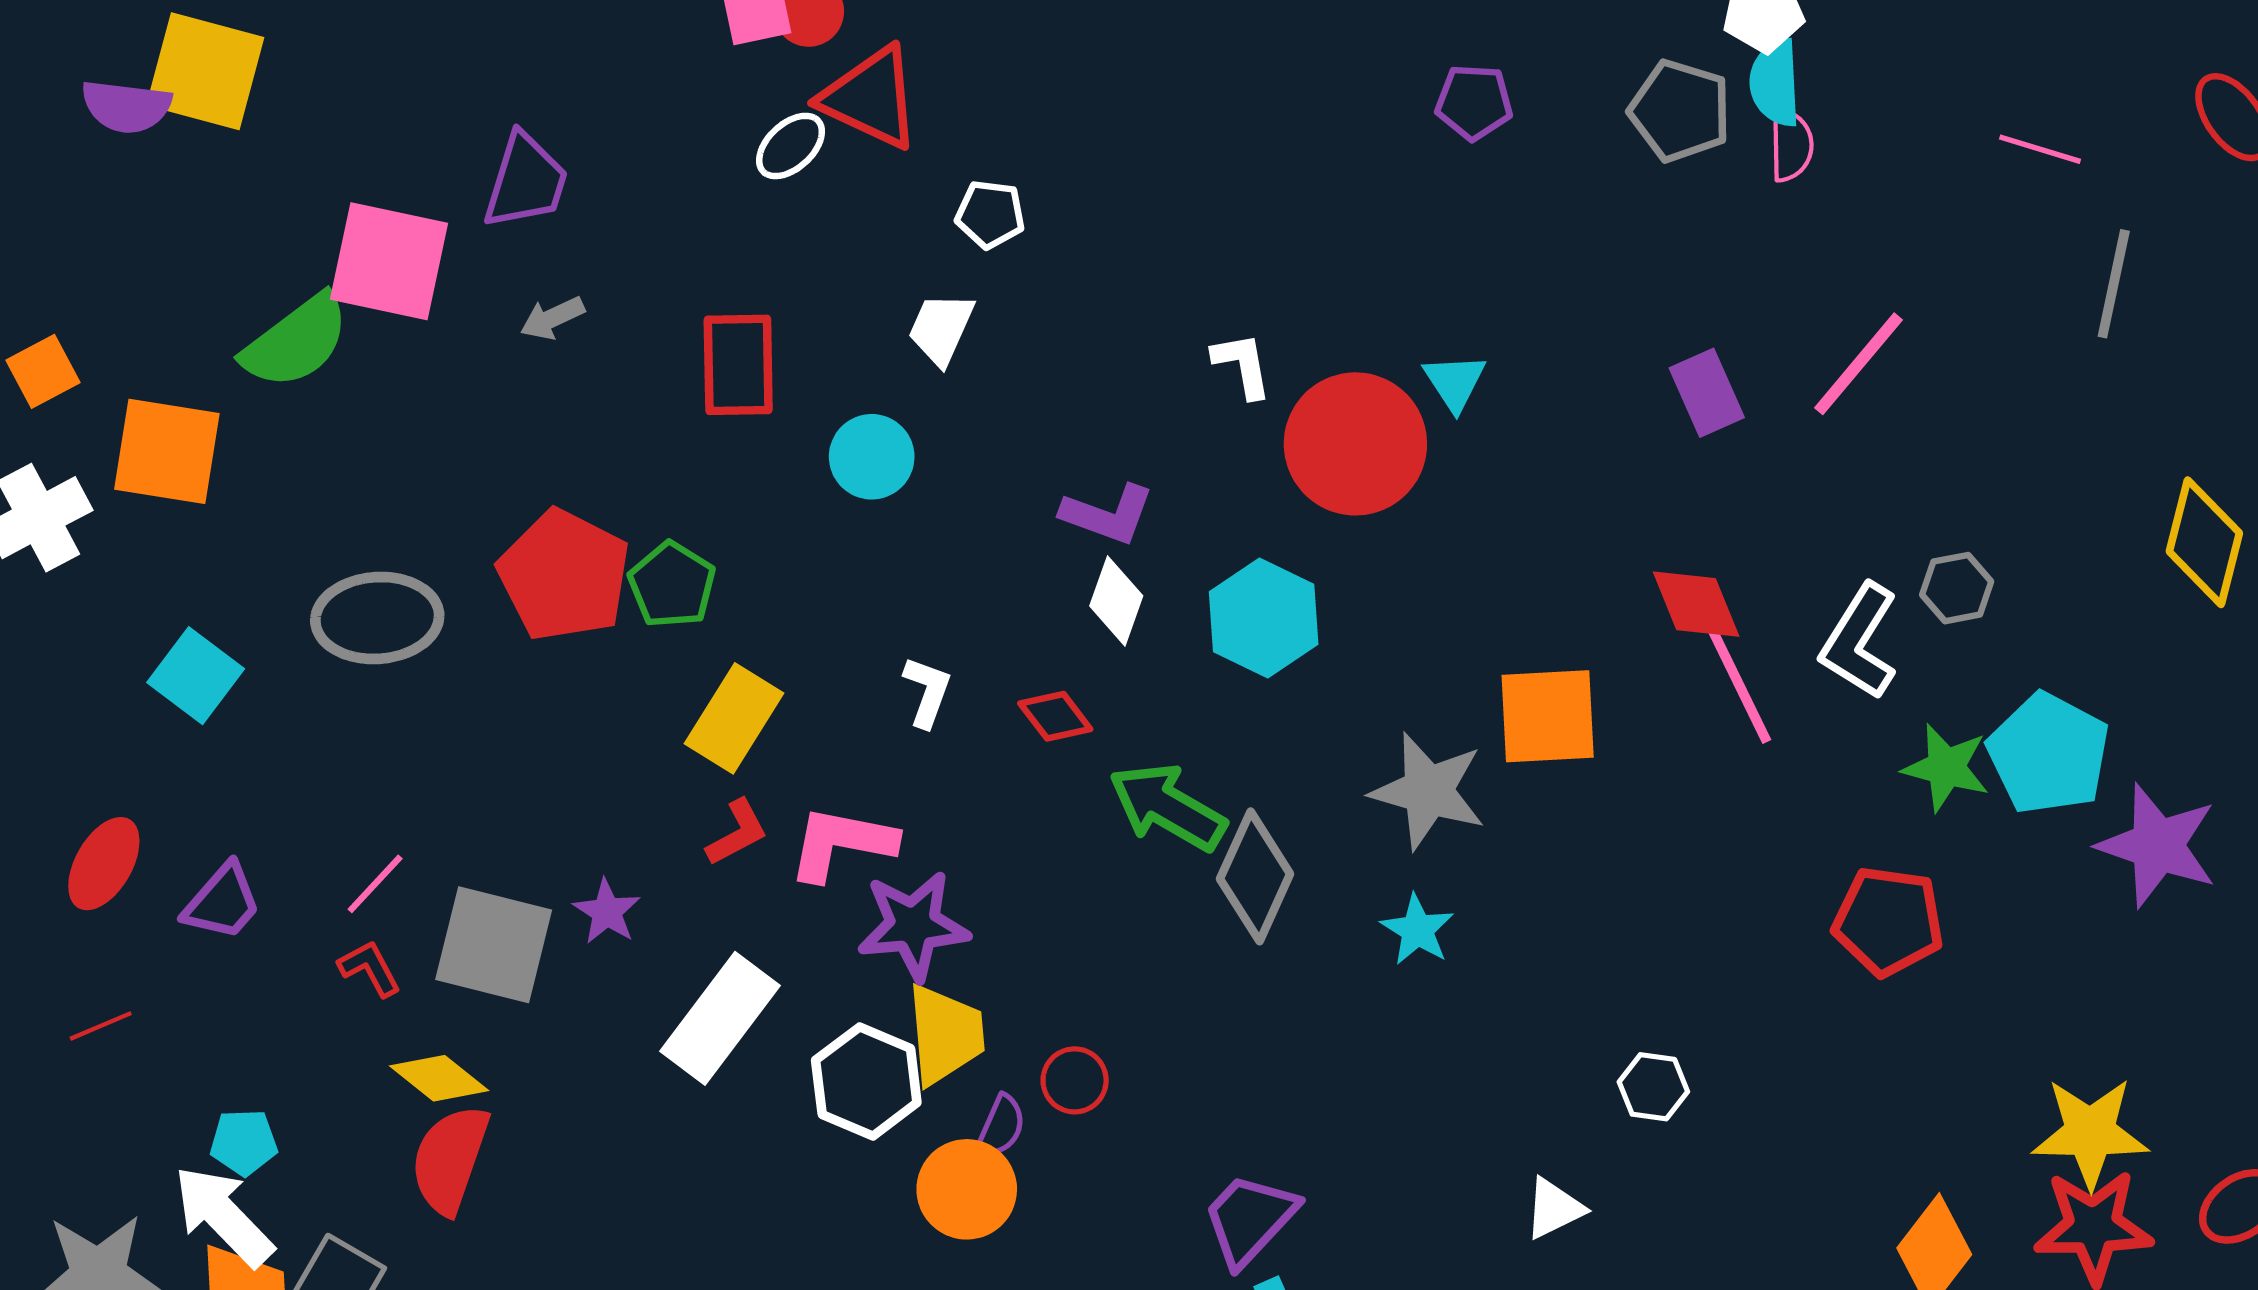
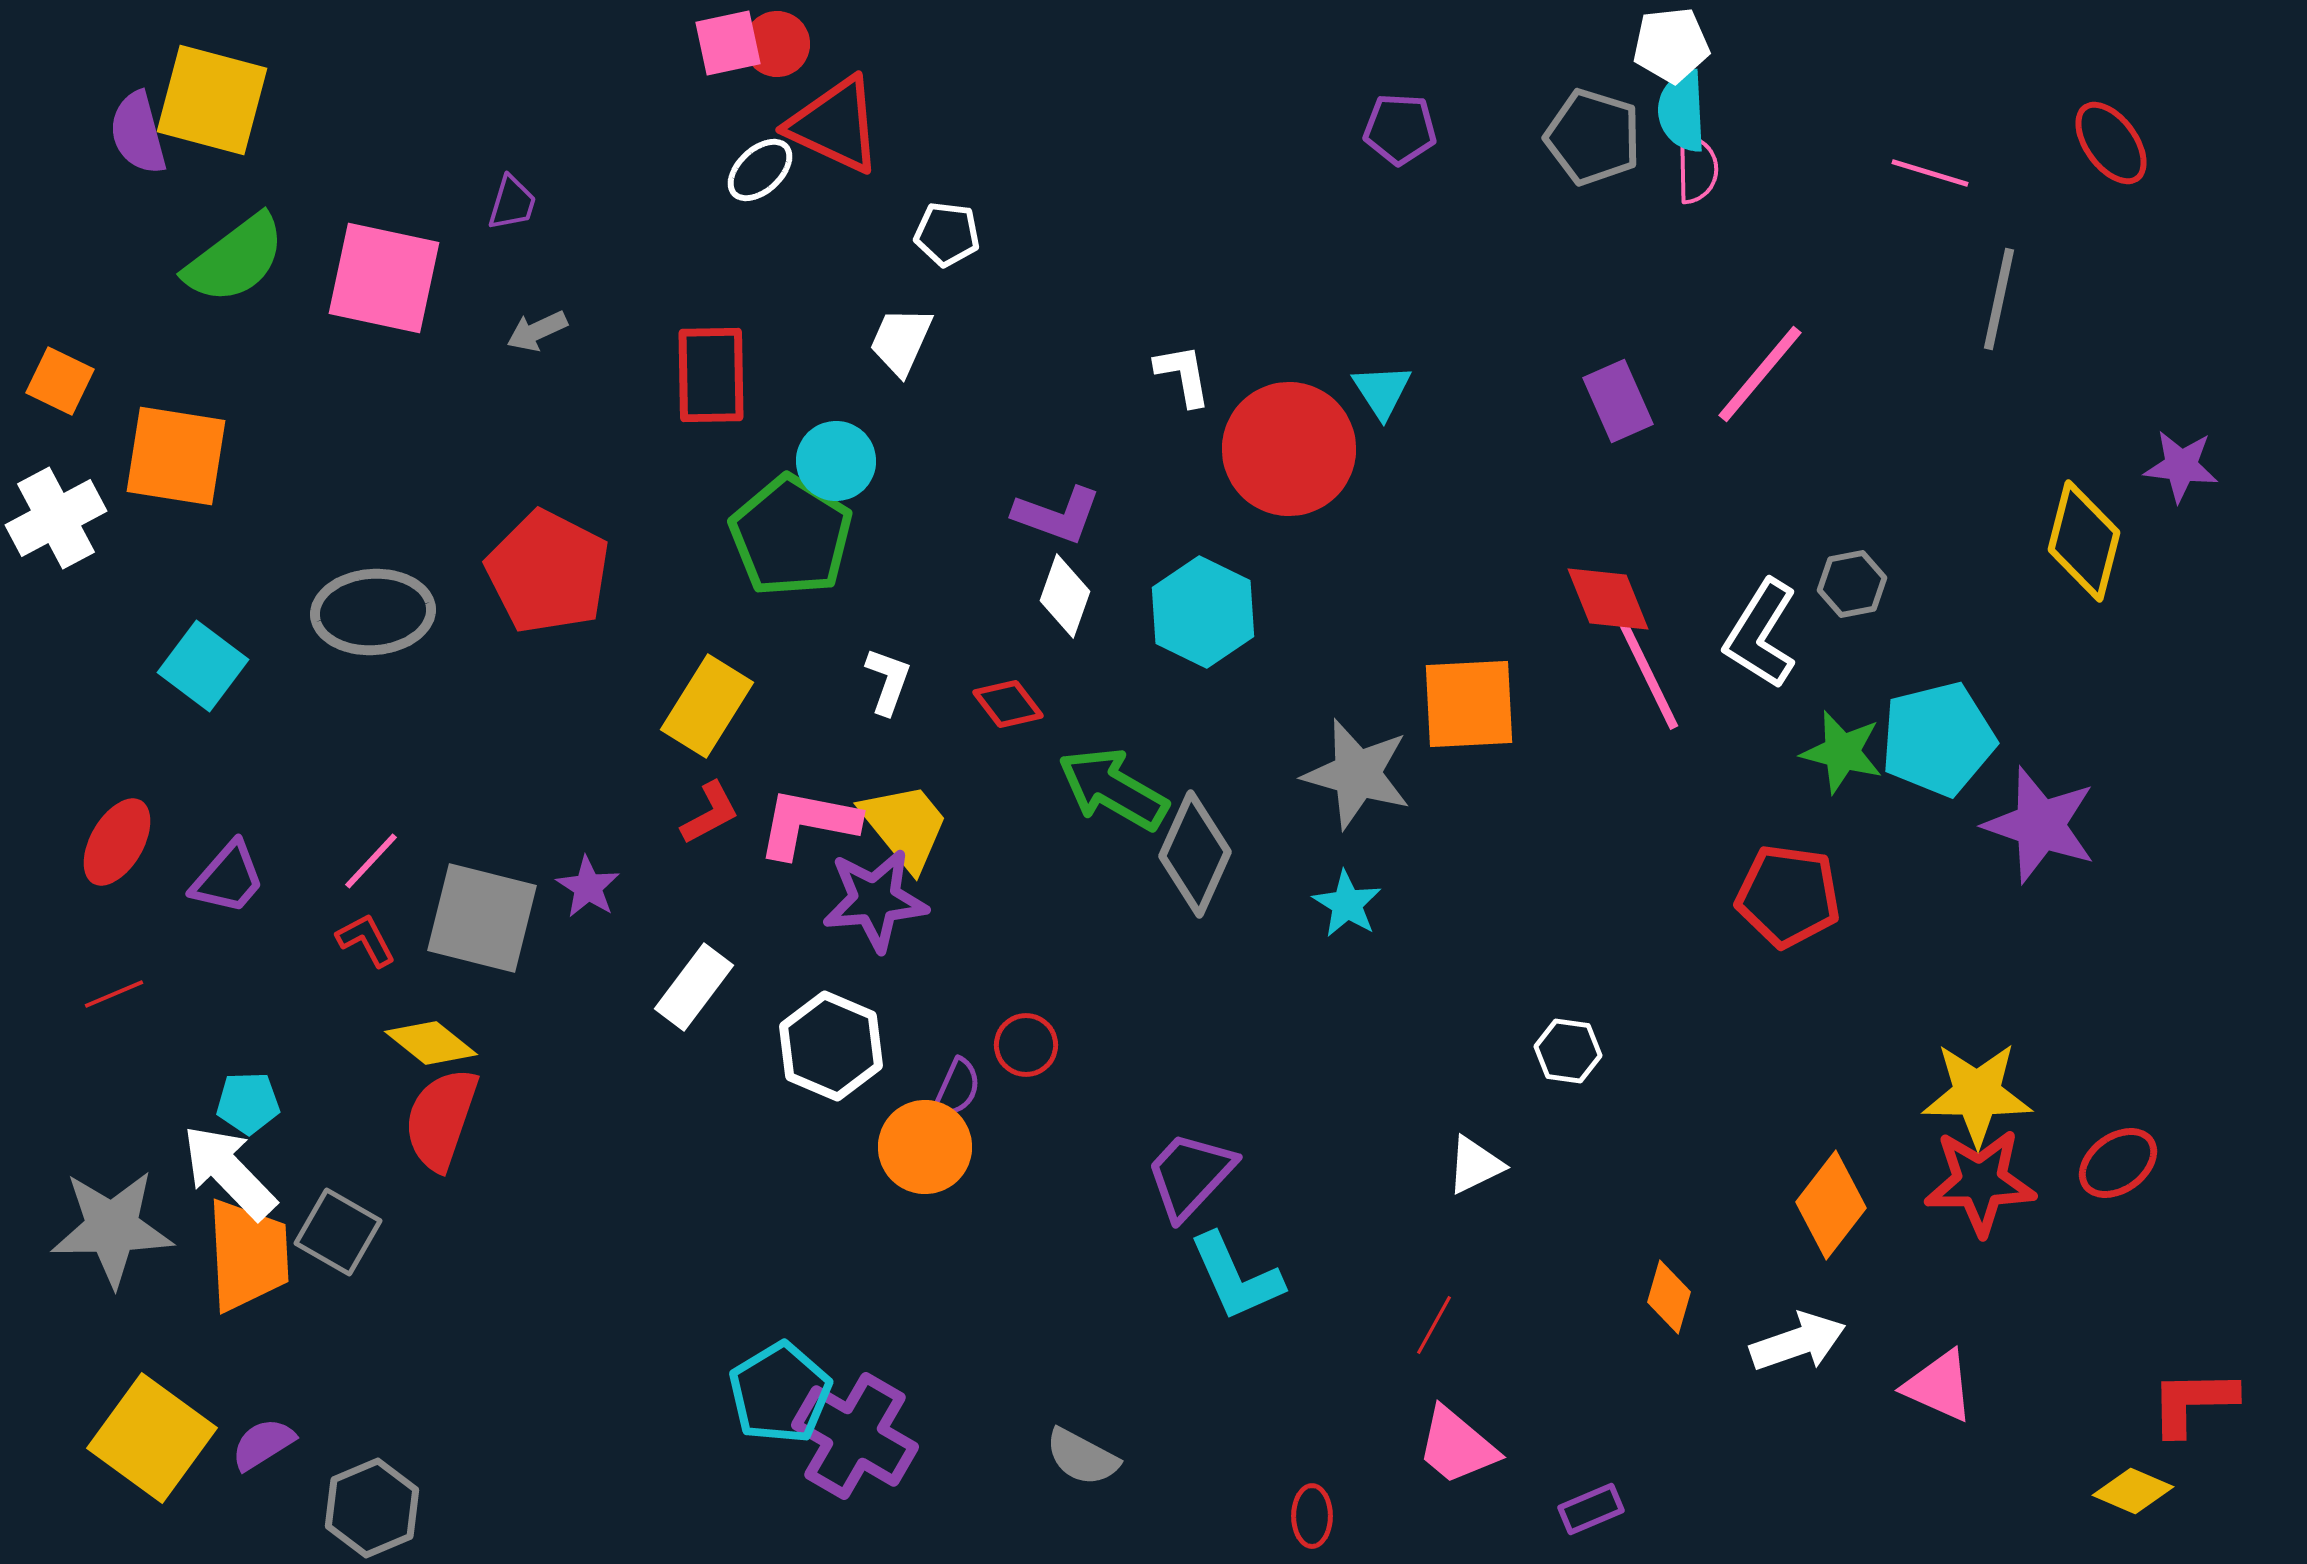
purple semicircle: (126, 106) -> (138, 133), turned 68
purple trapezoid: (526, 181) -> (512, 203), size x0.6
green semicircle: (296, 341) -> (235, 259), moved
orange square: (43, 371) -> (60, 381), turned -36
green pentagon: (672, 585) -> (791, 536), moved, size x1.5
cyan pentagon: (2048, 754) -> (1938, 739), turned 30
white rectangle: (720, 1018) -> (694, 987), size x0.7
yellow trapezoid: (945, 1034) -> (905, 826), moved, turned -34

